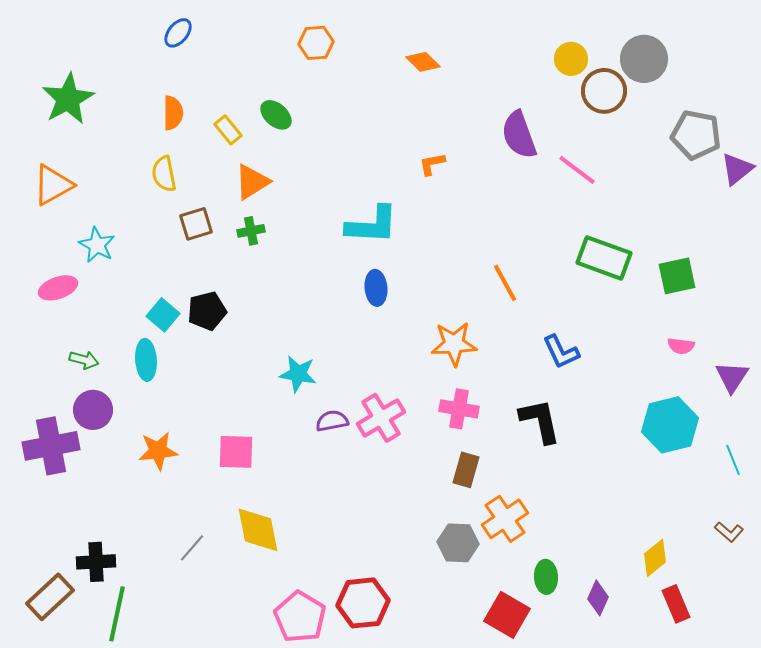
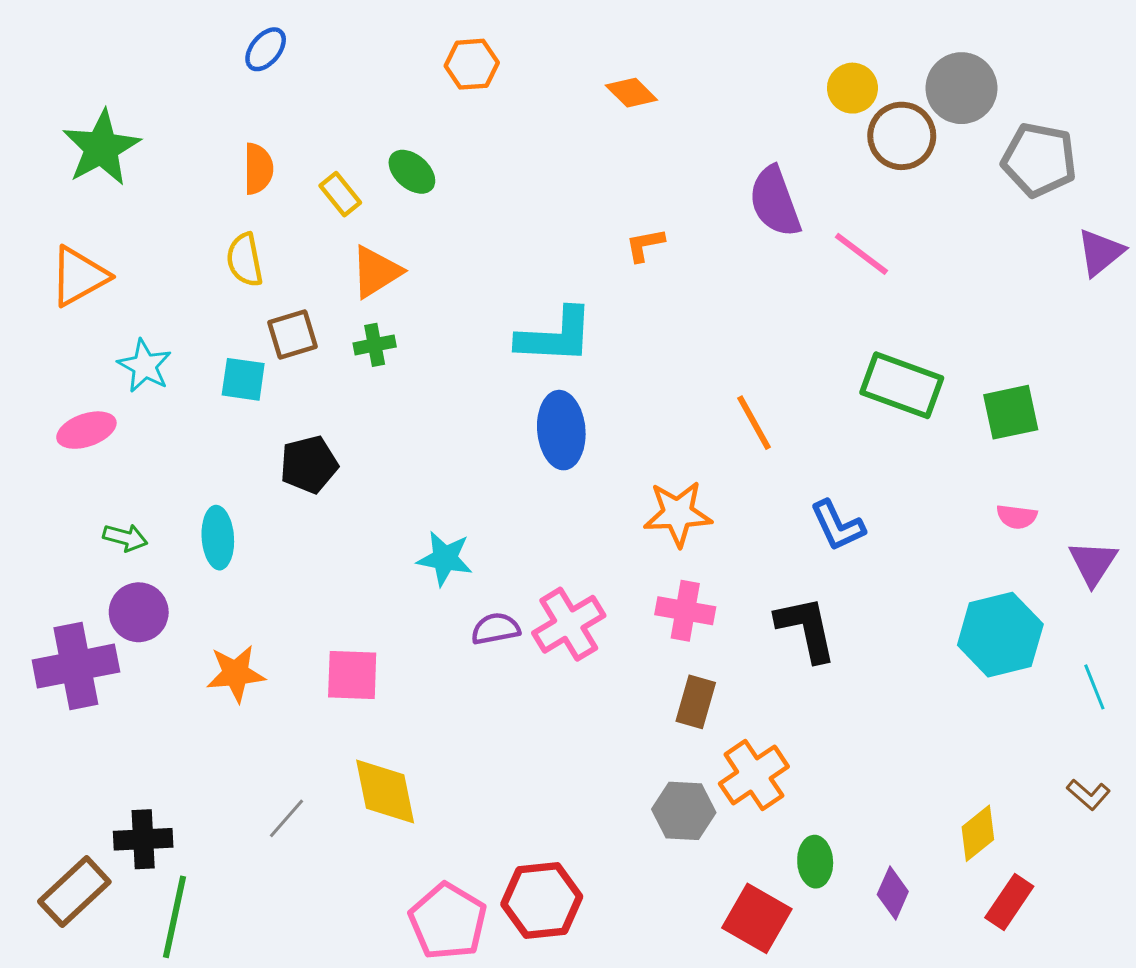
gray pentagon: (696, 135) -> (1039, 160), moved
blue ellipse: (376, 288) -> (561, 430), size x1.4
cyan square: (163, 315) -> (243, 379), moved, turned -32
red rectangle: (676, 604) -> (1009, 902), turned 57

